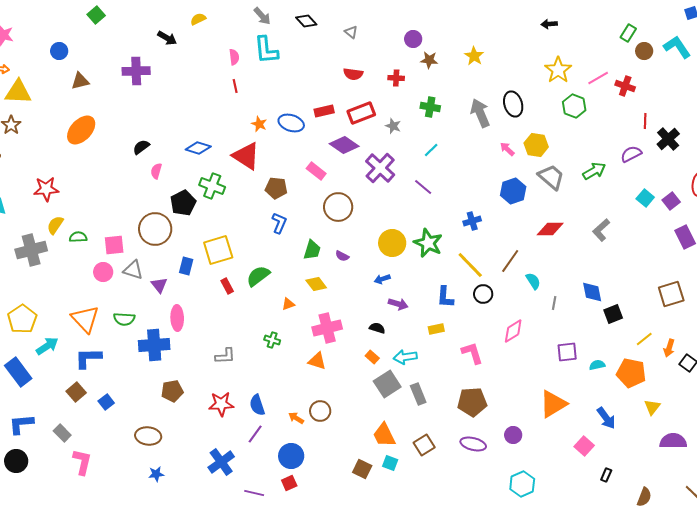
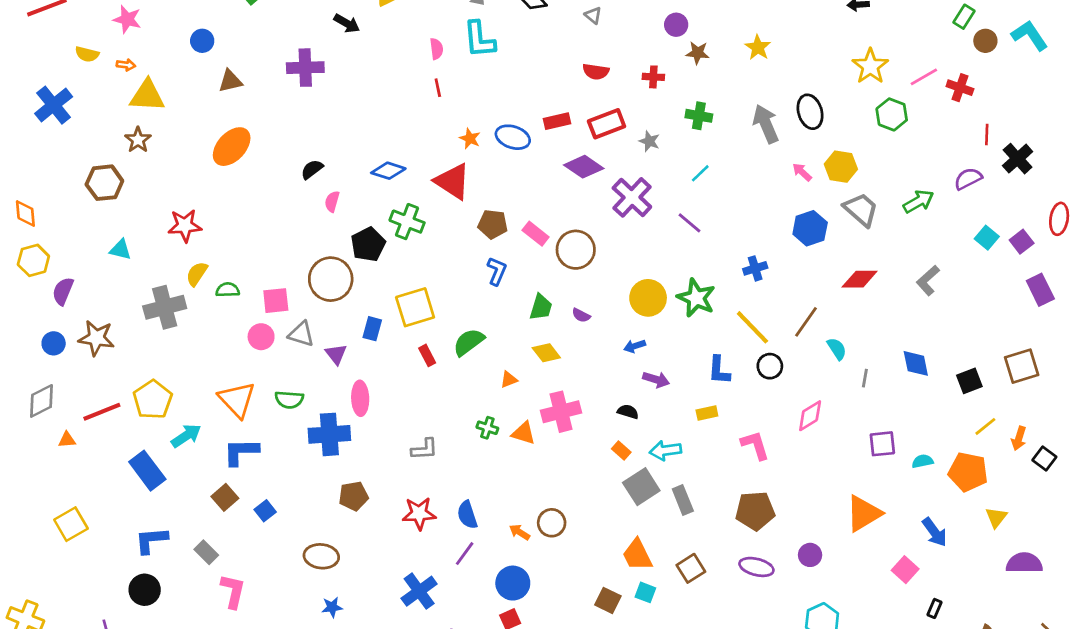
pink rectangle: (316, 171) -> (536, 234), moved
black square: (613, 314) -> (969, 381), moved
orange triangle: (317, 361) -> (524, 433), moved

